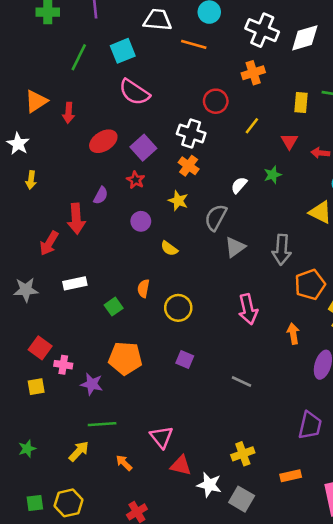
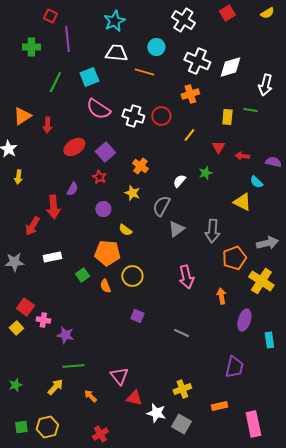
white cross: (191, 133) -> (133, 116), moved
orange semicircle: (143, 288) -> (105, 286), moved, turned -32
orange pentagon: (125, 358) -> (107, 253), moved
yellow square: (36, 387) -> (16, 328), moved, turned -32

